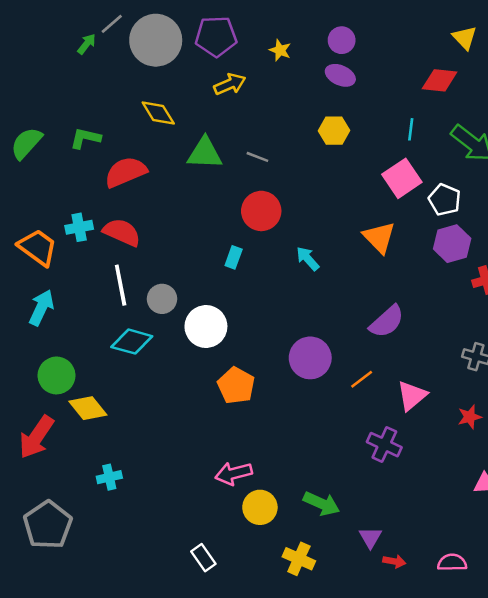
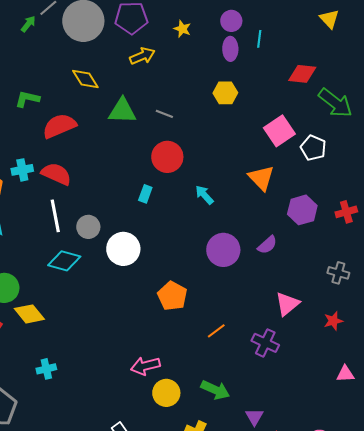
purple ellipse: (340, 75) -> (230, 49), turned 65
red diamond: (440, 80) -> (302, 74), moved
cyan line: (411, 129) -> (259, 39), moved
purple hexagon: (452, 244) -> (302, 210), moved
purple semicircle: (387, 321) -> (267, 245), size x0.7
purple circle: (310, 358) -> (223, 250), moved
orange line: (362, 379) -> (216, 331), moved
orange pentagon: (236, 386) -> (172, 296), moved

